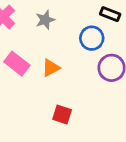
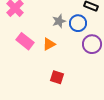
gray star: (45, 20) -> (59, 21), moved

